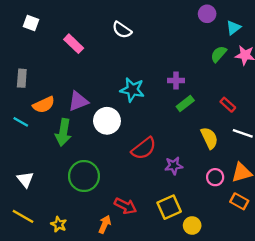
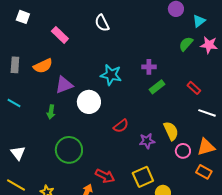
white semicircle: (122, 30) -> (102, 23), turned 30
orange semicircle: (44, 105) -> (43, 66), moved
green arrow: (63, 132) -> (51, 112), size x0.6
yellow semicircle: (209, 138) -> (171, 131), moved
red semicircle: (144, 148) -> (121, 126), size x0.7

